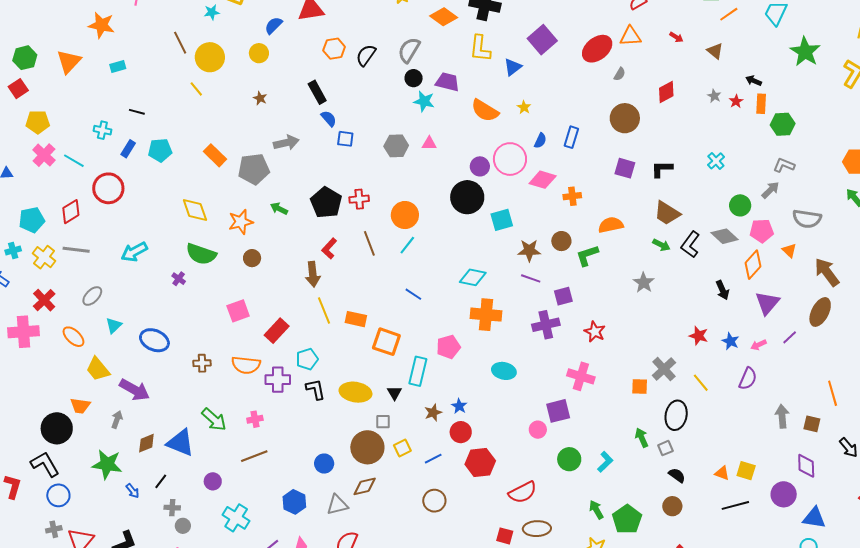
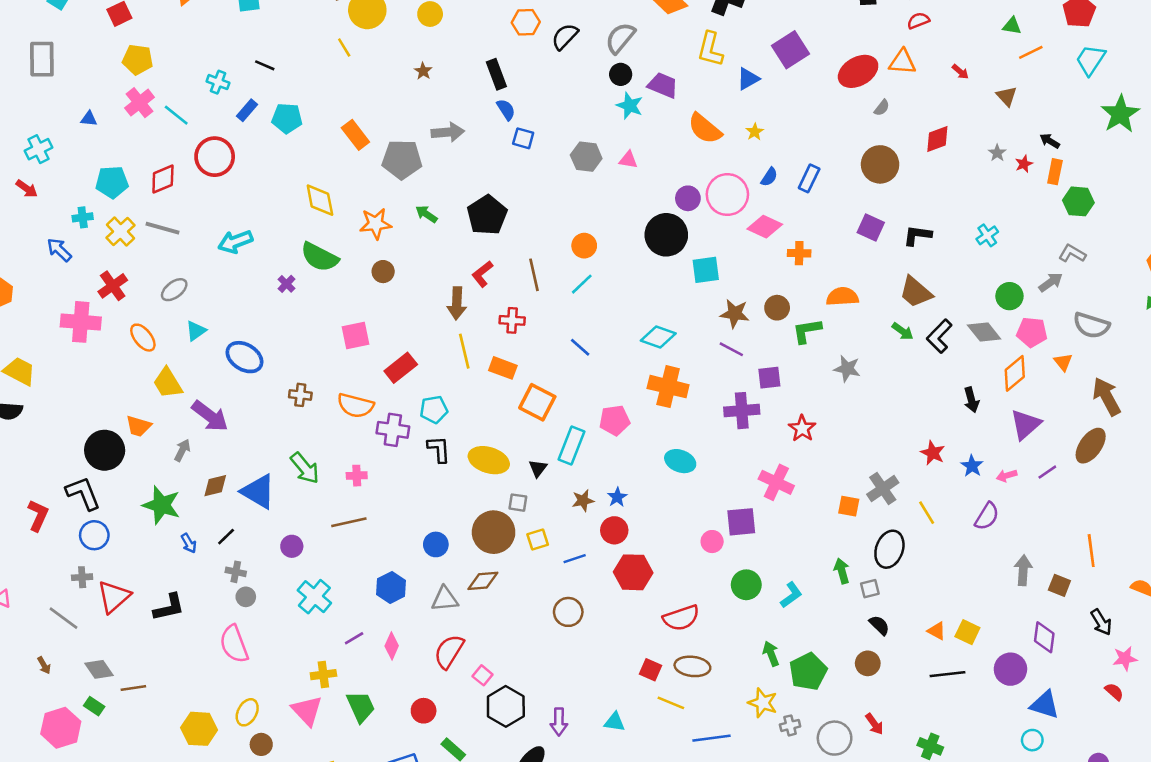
red cross: (359, 199) -> (512, 320), moved
orange circle: (405, 215) -> (584, 246), size x0.7
gray star: (644, 283) -> (847, 369), moved, turned -30

